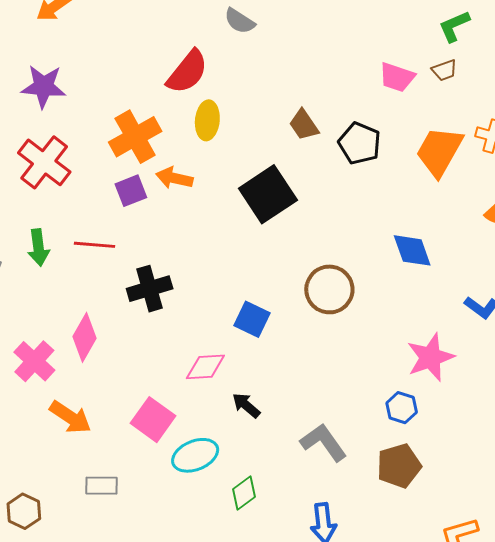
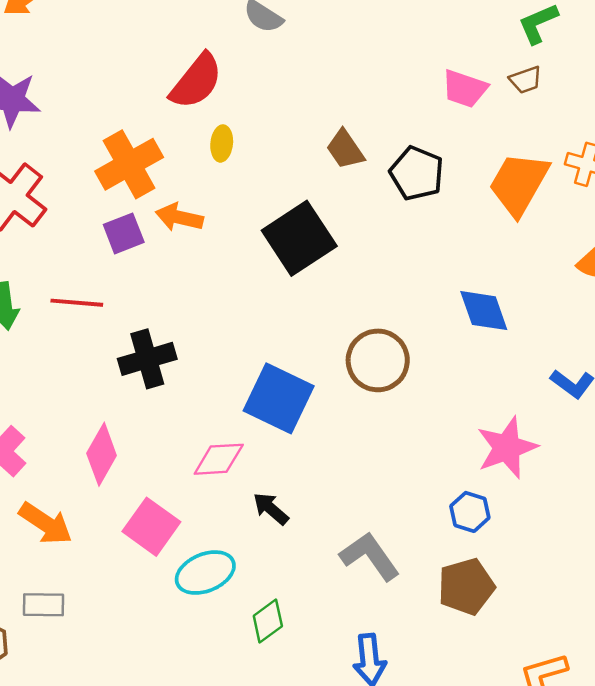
yellow ellipse: (207, 120) -> (222, 143), size x0.7
blue square: (252, 319) -> (279, 398), size x1.5
pink diamond: (84, 337) -> (102, 454), moved
gray rectangle: (102, 486) -> (44, 605), moved

